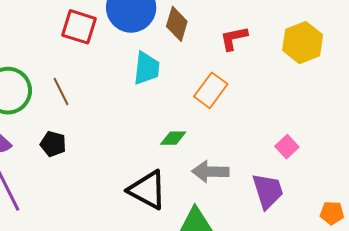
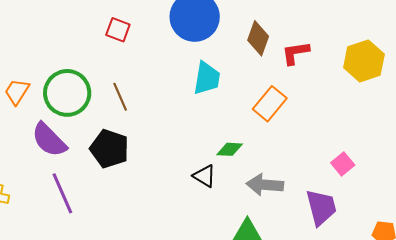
brown diamond: (177, 24) -> (258, 38), moved
red square: (79, 27) -> (118, 30), moved, size x0.7
black pentagon: (53, 144) -> (109, 149), size x1.5
black triangle: (147, 190) -> (204, 176), moved, size x0.6

